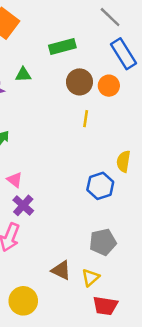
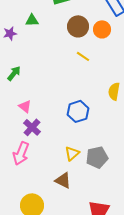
yellow line: (86, 119) -> (83, 56), turned -64
blue hexagon: (100, 186) -> (78, 111), moved
yellow triangle: (90, 278) -> (72, 153), moved

